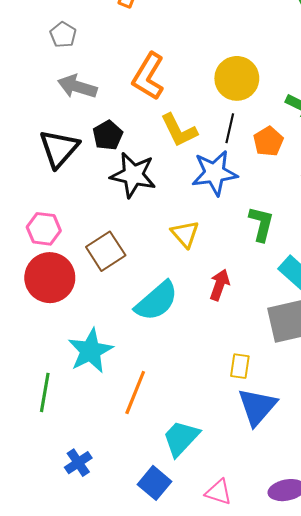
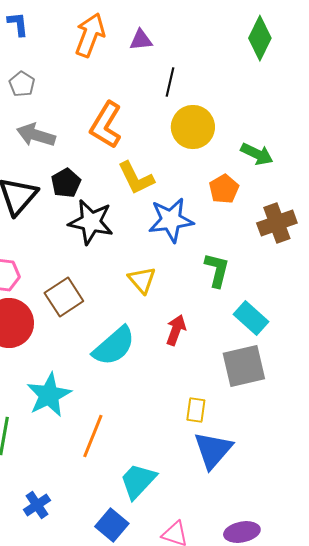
black line: (230, 128) -> (170, 82), moved

